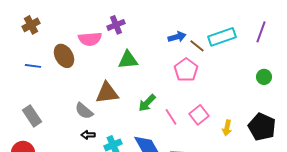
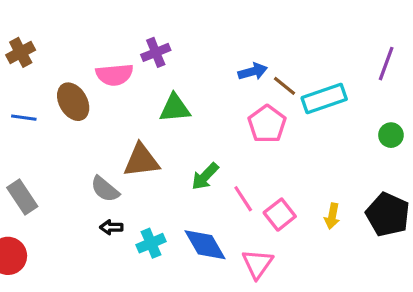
cyan rectangle: (222, 37) -> (324, 99), moved
pink square: (199, 115) -> (280, 215), moved

